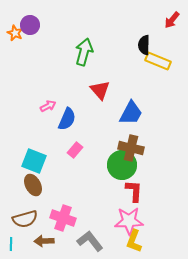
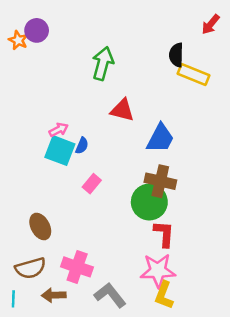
red triangle: (100, 90) -> (122, 110), turned -35
blue semicircle: (67, 119) -> (82, 146), size x0.6
cyan square: (34, 161) -> (60, 151), moved

